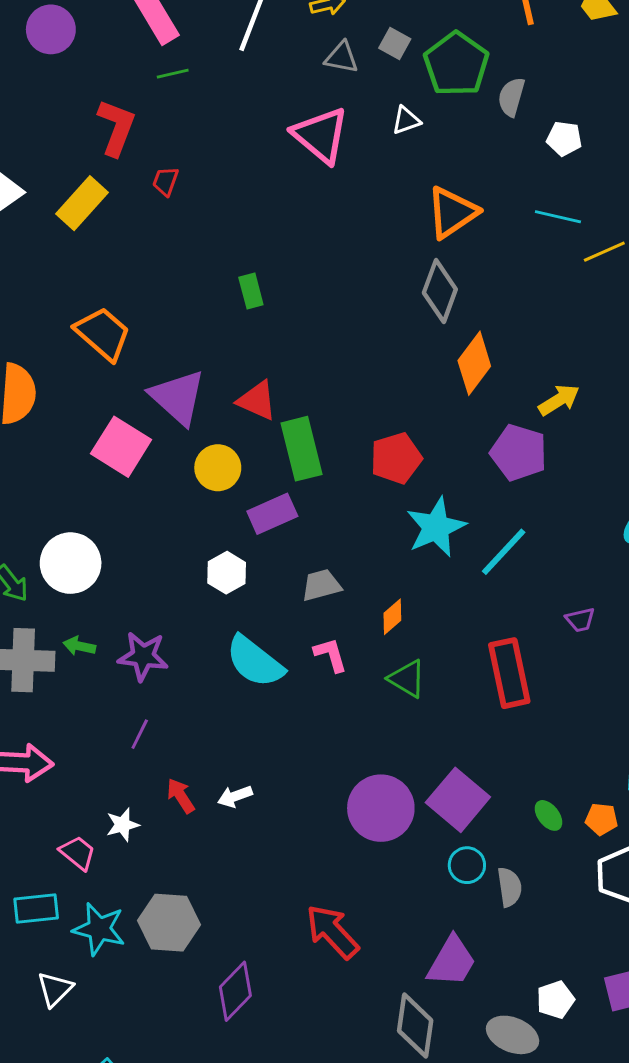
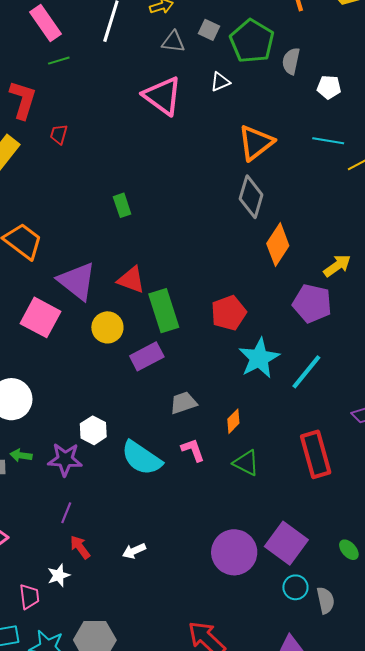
white hexagon: (227, 573) -> (93, 430), moved
red arrow: (181, 796) -> (80, 547), moved
pink trapezoid: (78, 853) -> (29, 597), turned 48

